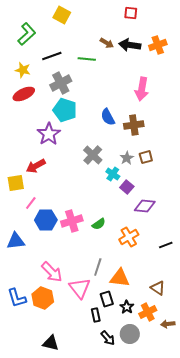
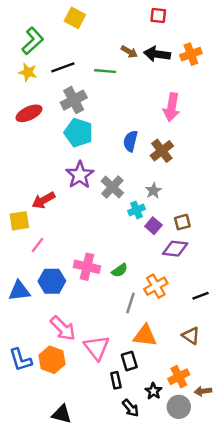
yellow star: (23, 70) -> (28, 72), moved
blue semicircle: (108, 117) -> (130, 141), turned 42
brown cross: (134, 125) -> (162, 151), turned -30
purple star: (49, 134) -> (80, 175), moved
brown square: (146, 157) -> (182, 222), moved
cyan cross: (113, 174) -> (137, 210), turned 32
blue hexagon: (46, 220) -> (52, 281), moved
pink cross: (72, 221) -> (87, 267), turned 30
gray line: (98, 267) -> (130, 303), moved
brown triangle: (158, 288) -> (191, 336), moved
black star: (127, 307) -> (153, 391), moved
gray circle: (130, 334) -> (179, 407), moved

